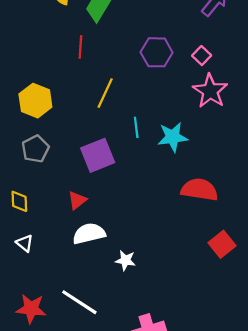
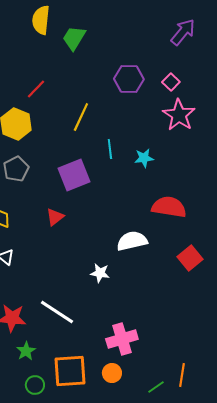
red line: (80, 47) -> (36, 89), moved, turned 40
cyan star: (173, 137) -> (144, 158), size x0.7
white semicircle: (89, 234) -> (132, 241), moved

